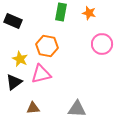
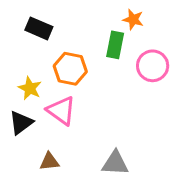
green rectangle: (61, 12) -> (115, 45), moved
black rectangle: (13, 21) -> (39, 28), moved
pink triangle: (41, 74) -> (61, 111), turned 50

